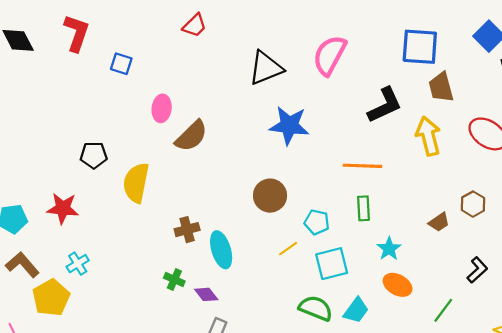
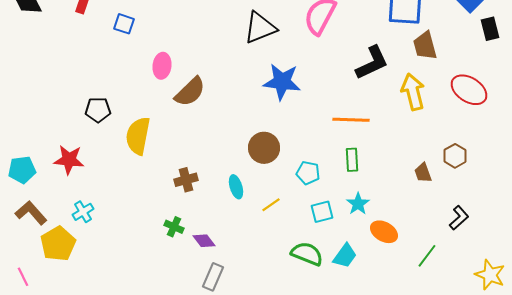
brown trapezoid: (439, 222) -> (423, 173), turned 105
yellow line: (288, 249) -> (271, 205), moved
cyan star: (389, 249) -> (358, 204), moved
cyan ellipse: (221, 250) -> (236, 187), moved, size x0.7
cyan square: (332, 264) -> (322, 212), size x0.7

